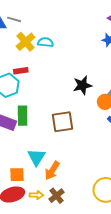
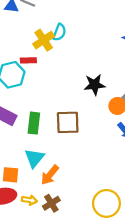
yellow cross: (26, 42) -> (44, 40), moved
cyan semicircle: (46, 42) -> (59, 32), turned 98
green rectangle: (23, 116) -> (34, 123), moved

